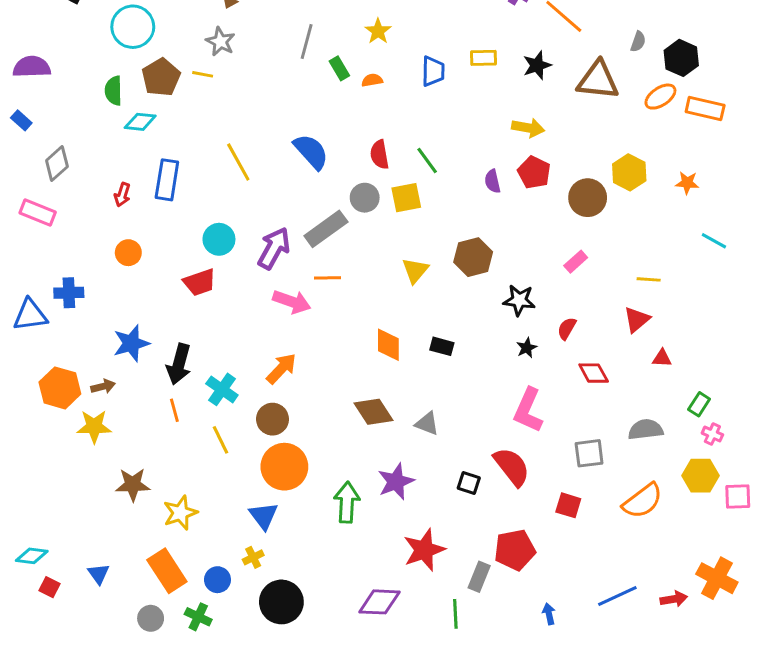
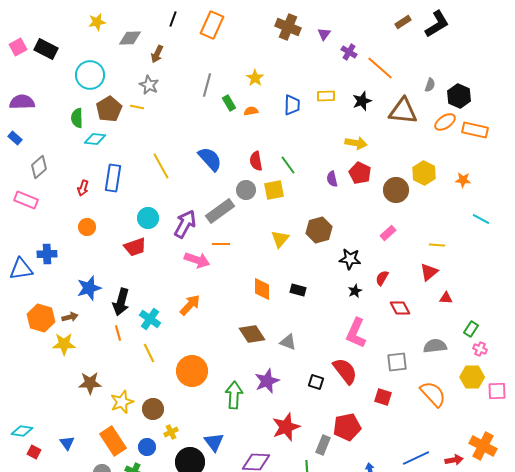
brown circle: (272, 419) -> (153, 409), moved
orange semicircle: (643, 501) -> (433, 394), turned -96
blue triangle: (264, 516) -> (214, 442), moved

